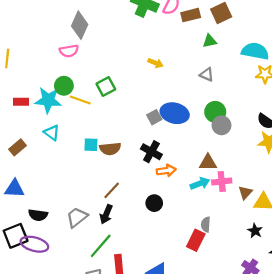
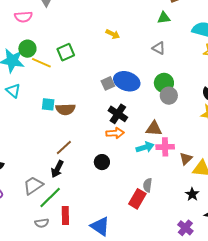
pink semicircle: (69, 51) -> (23, 17), moved
black cross: (151, 152) -> (118, 114), moved
gray trapezoid: (77, 217) -> (33, 186), moved

